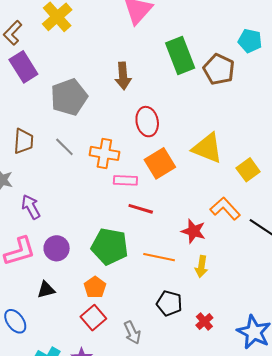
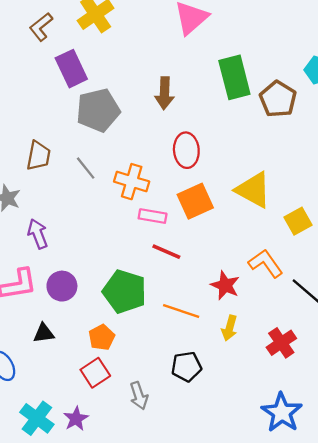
purple rectangle: (23, 67) -> (71, 69), moved
black pentagon: (169, 303) -> (186, 367), turned -30
red cross: (204, 322) -> (281, 343), moved, size x1.4

